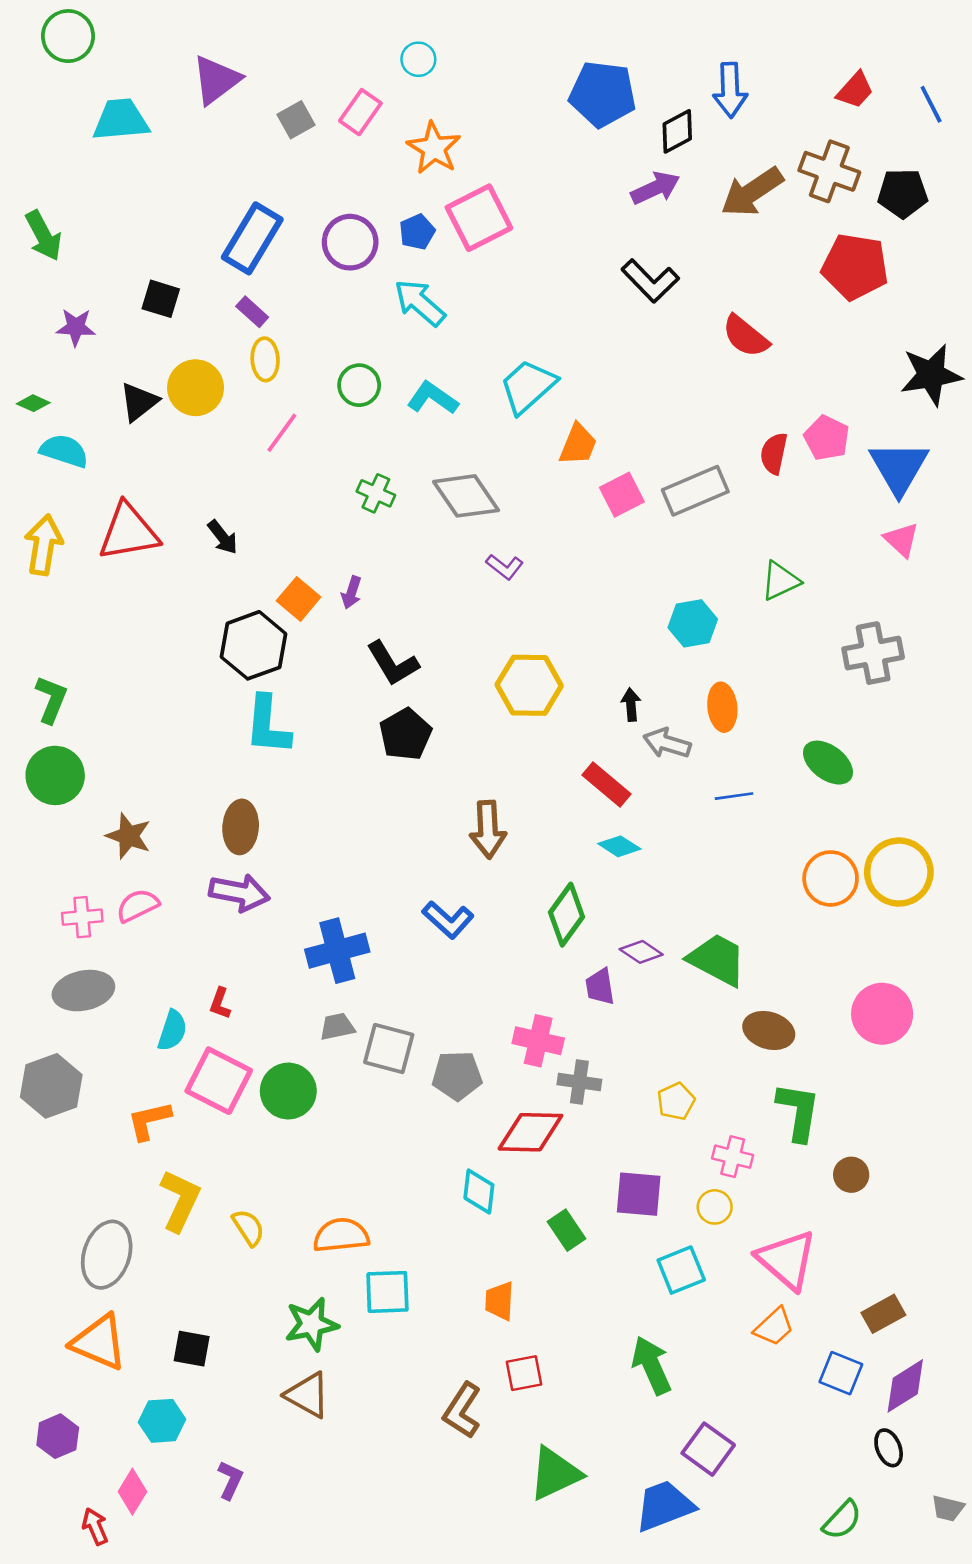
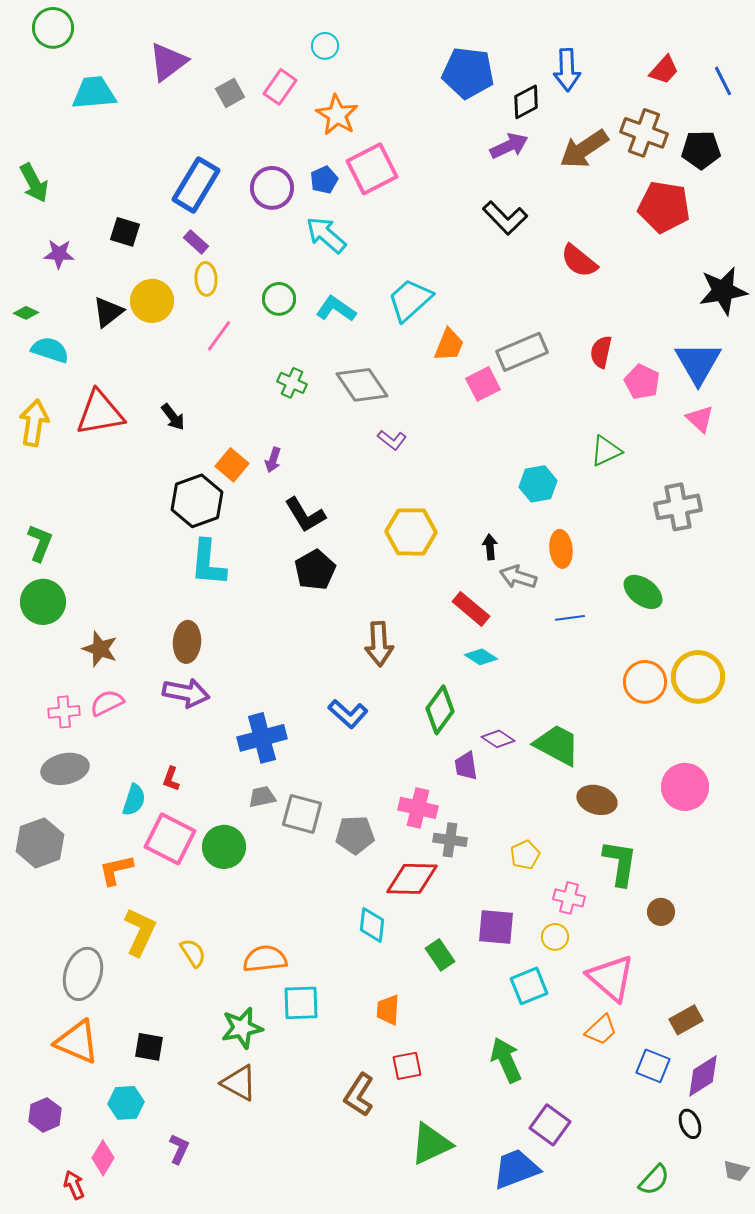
pink pentagon: (827, 438) -> (642, 382), moved
gray rectangle: (695, 491) -> (522, 352), moved

